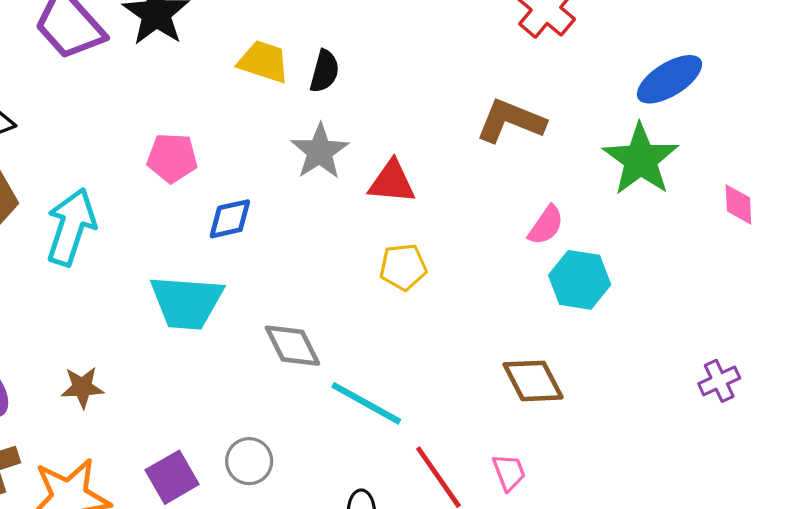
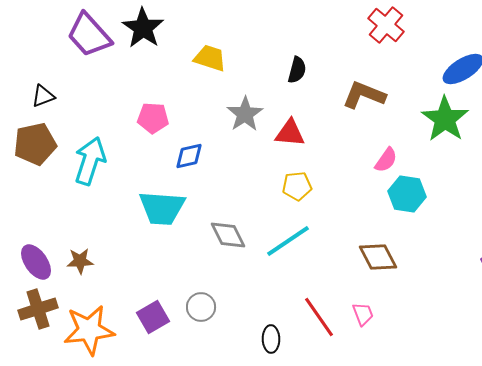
black semicircle: (325, 71) -> (297, 70), moved
brown star: (82, 387) -> (80, 261), moved
cyan line: (366, 403) -> (288, 241), moved, turned -63

